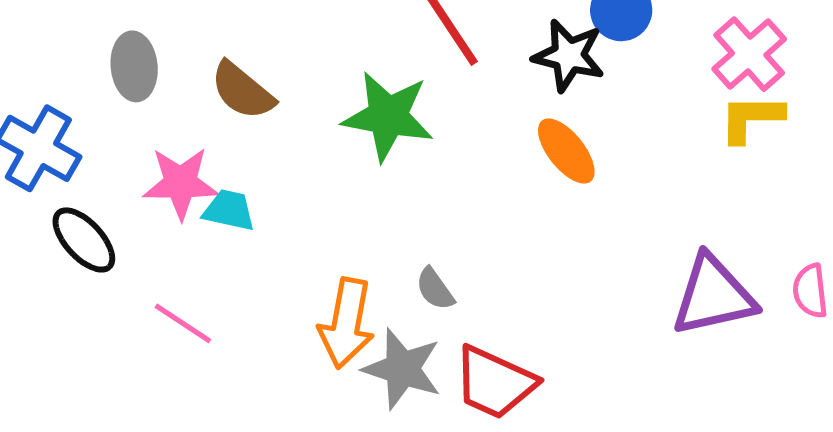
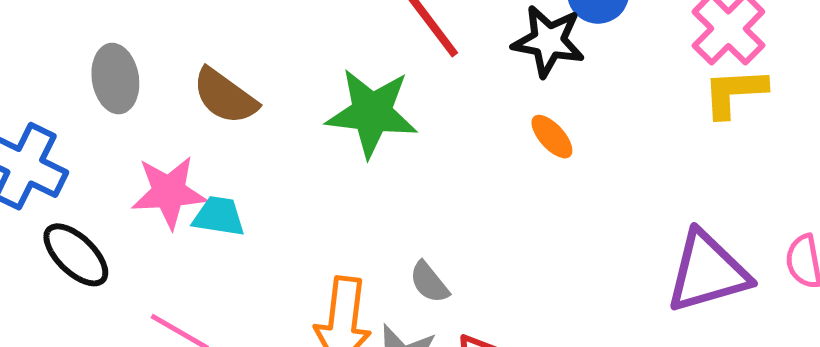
orange ellipse: (566, 151) -> (552, 137), size x0.7

